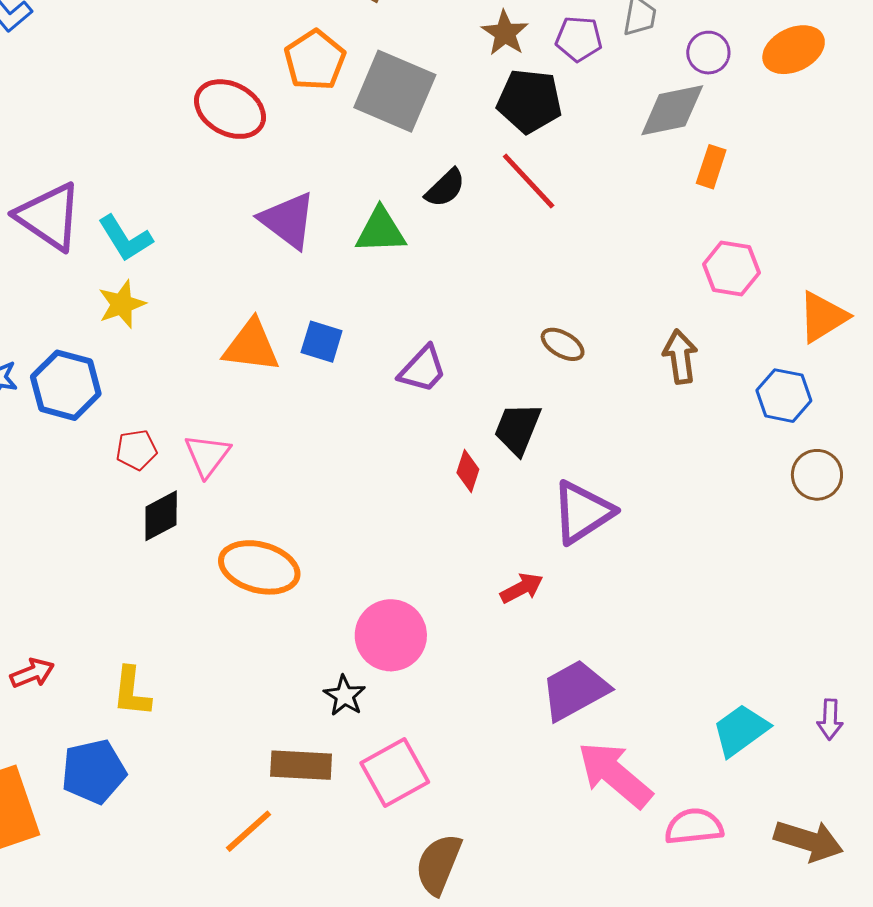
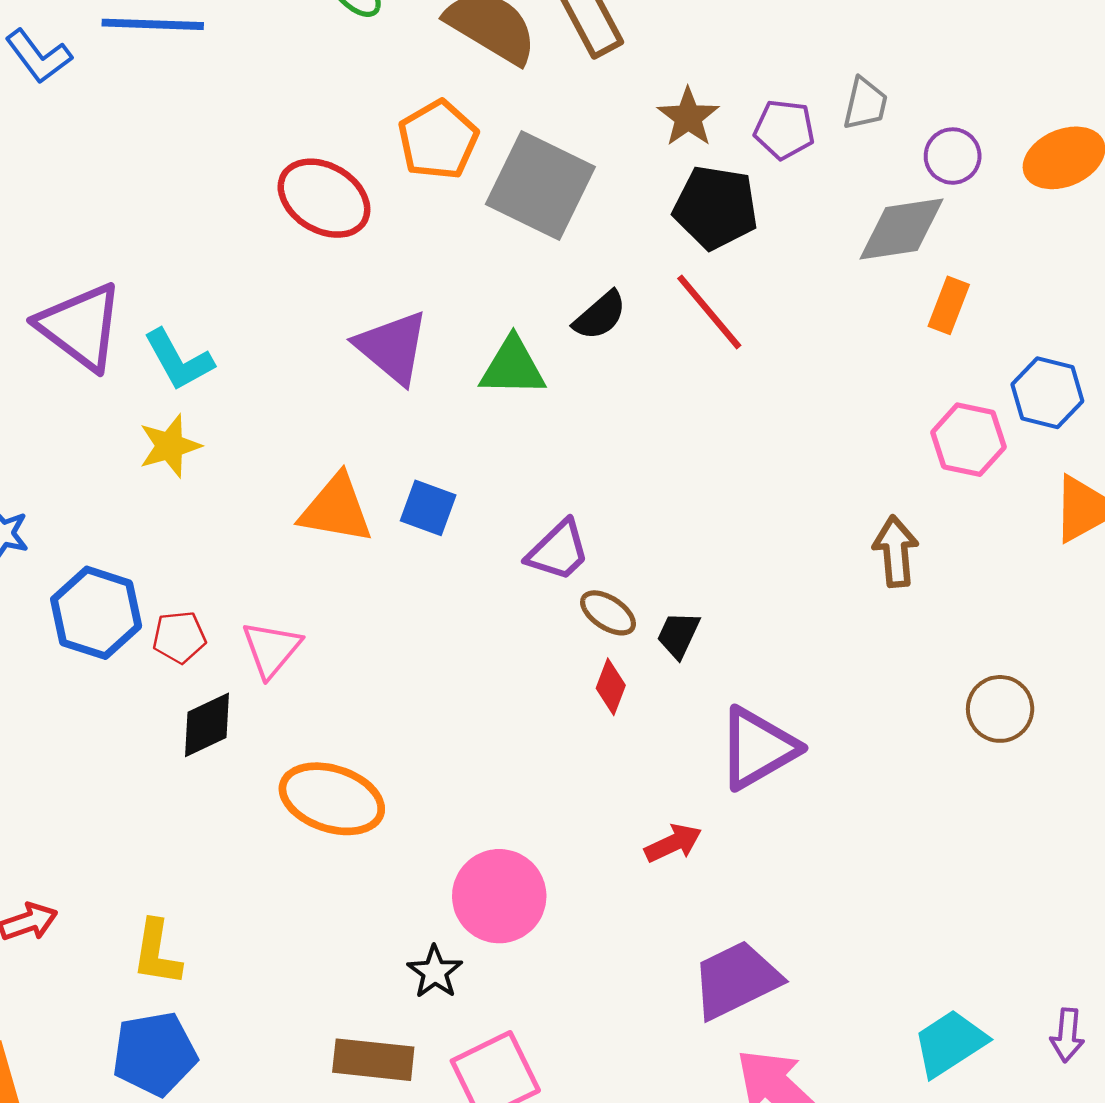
brown ellipse: (563, 344) -> (608, 613), moved
blue hexagon: (66, 385) -> (96, 613), moved
blue hexagon: (784, 396) -> (1047, 393), moved
black trapezoid: (517, 429) -> (678, 635), size x0.7
brown circle: (817, 475) -> (1000, 709), moved
blue pentagon: (94, 771) -> (155, 1054), moved

